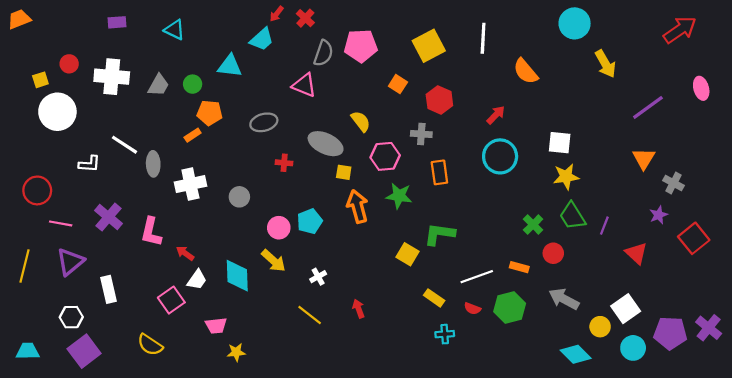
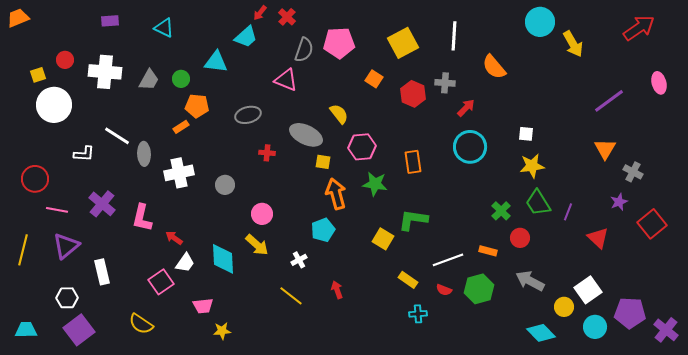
yellow arrow: (605, 64) -> (573, 44), moved
gray cross: (421, 134) -> (445, 83), moved
white square: (560, 143) -> (526, 134), size x0.7
cyan pentagon: (310, 221) -> (323, 230), moved
purple cross: (709, 328) -> (666, 330), moved

